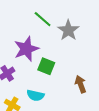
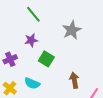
green line: (43, 19) -> (33, 14), moved
purple star: (26, 49) -> (31, 40), size x0.6

